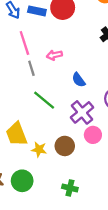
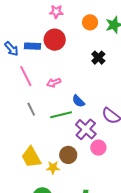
gray line: (31, 68) -> (31, 109), moved
green line: (44, 100) -> (61, 115), moved, turned -45
brown circle: (65, 146) -> (68, 155), moved

